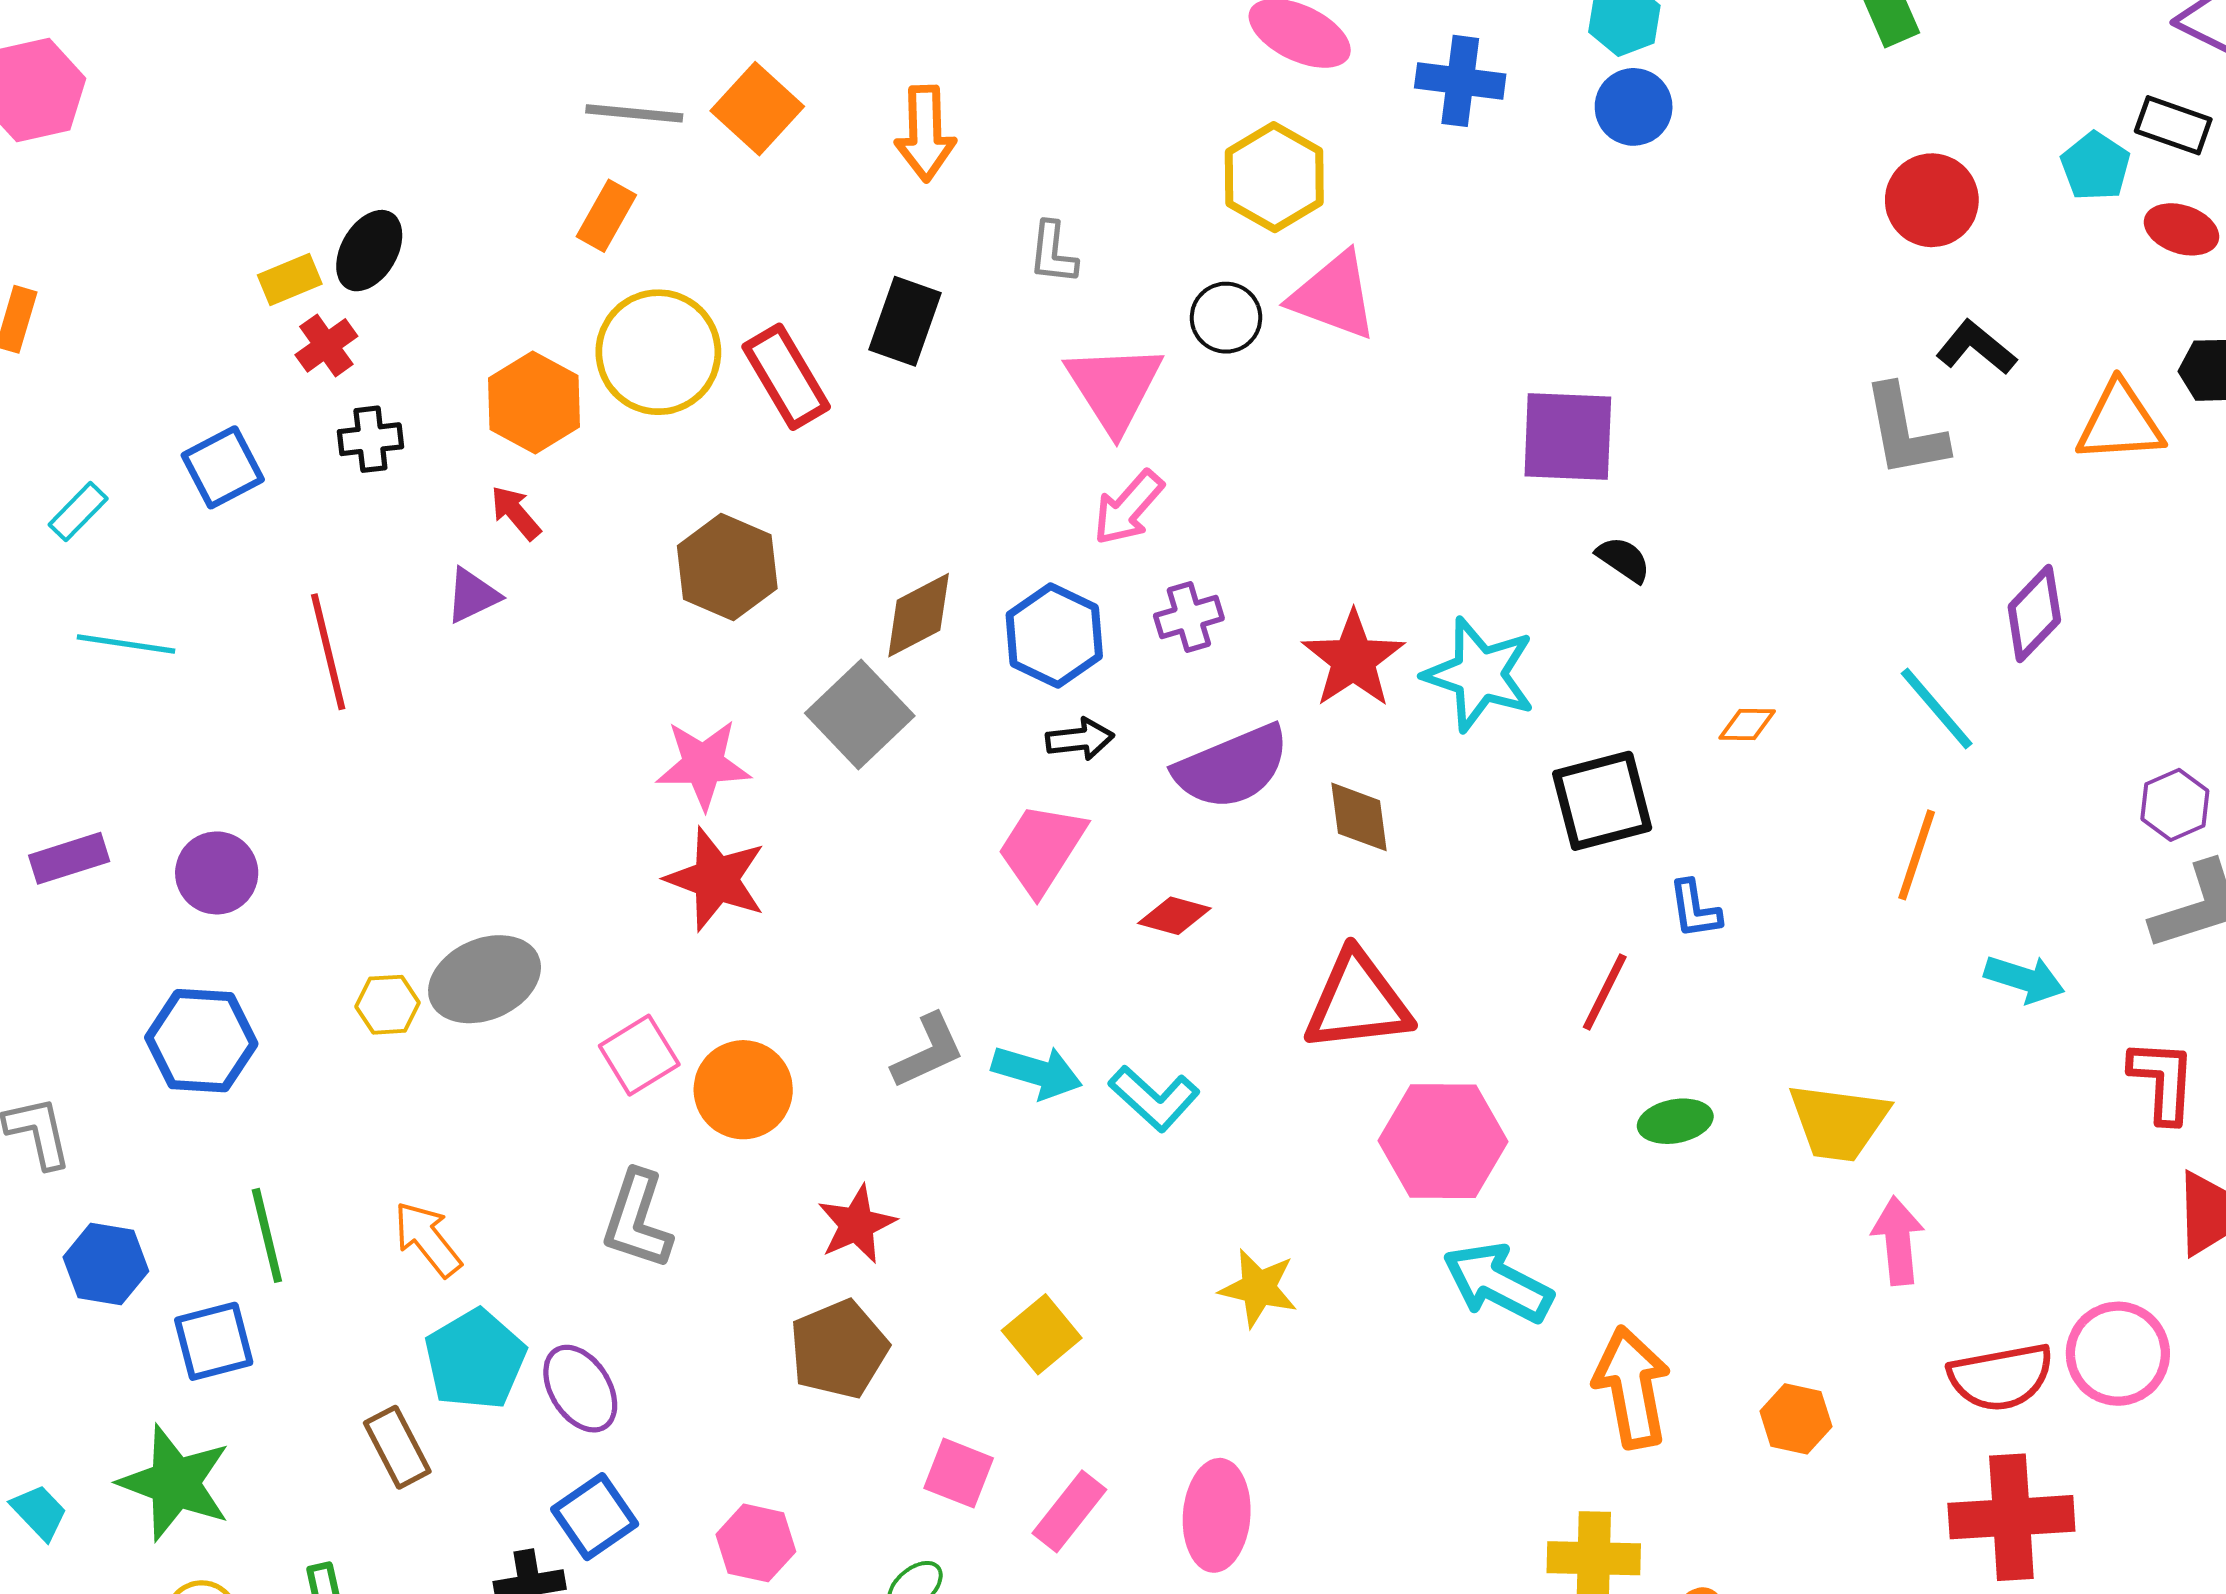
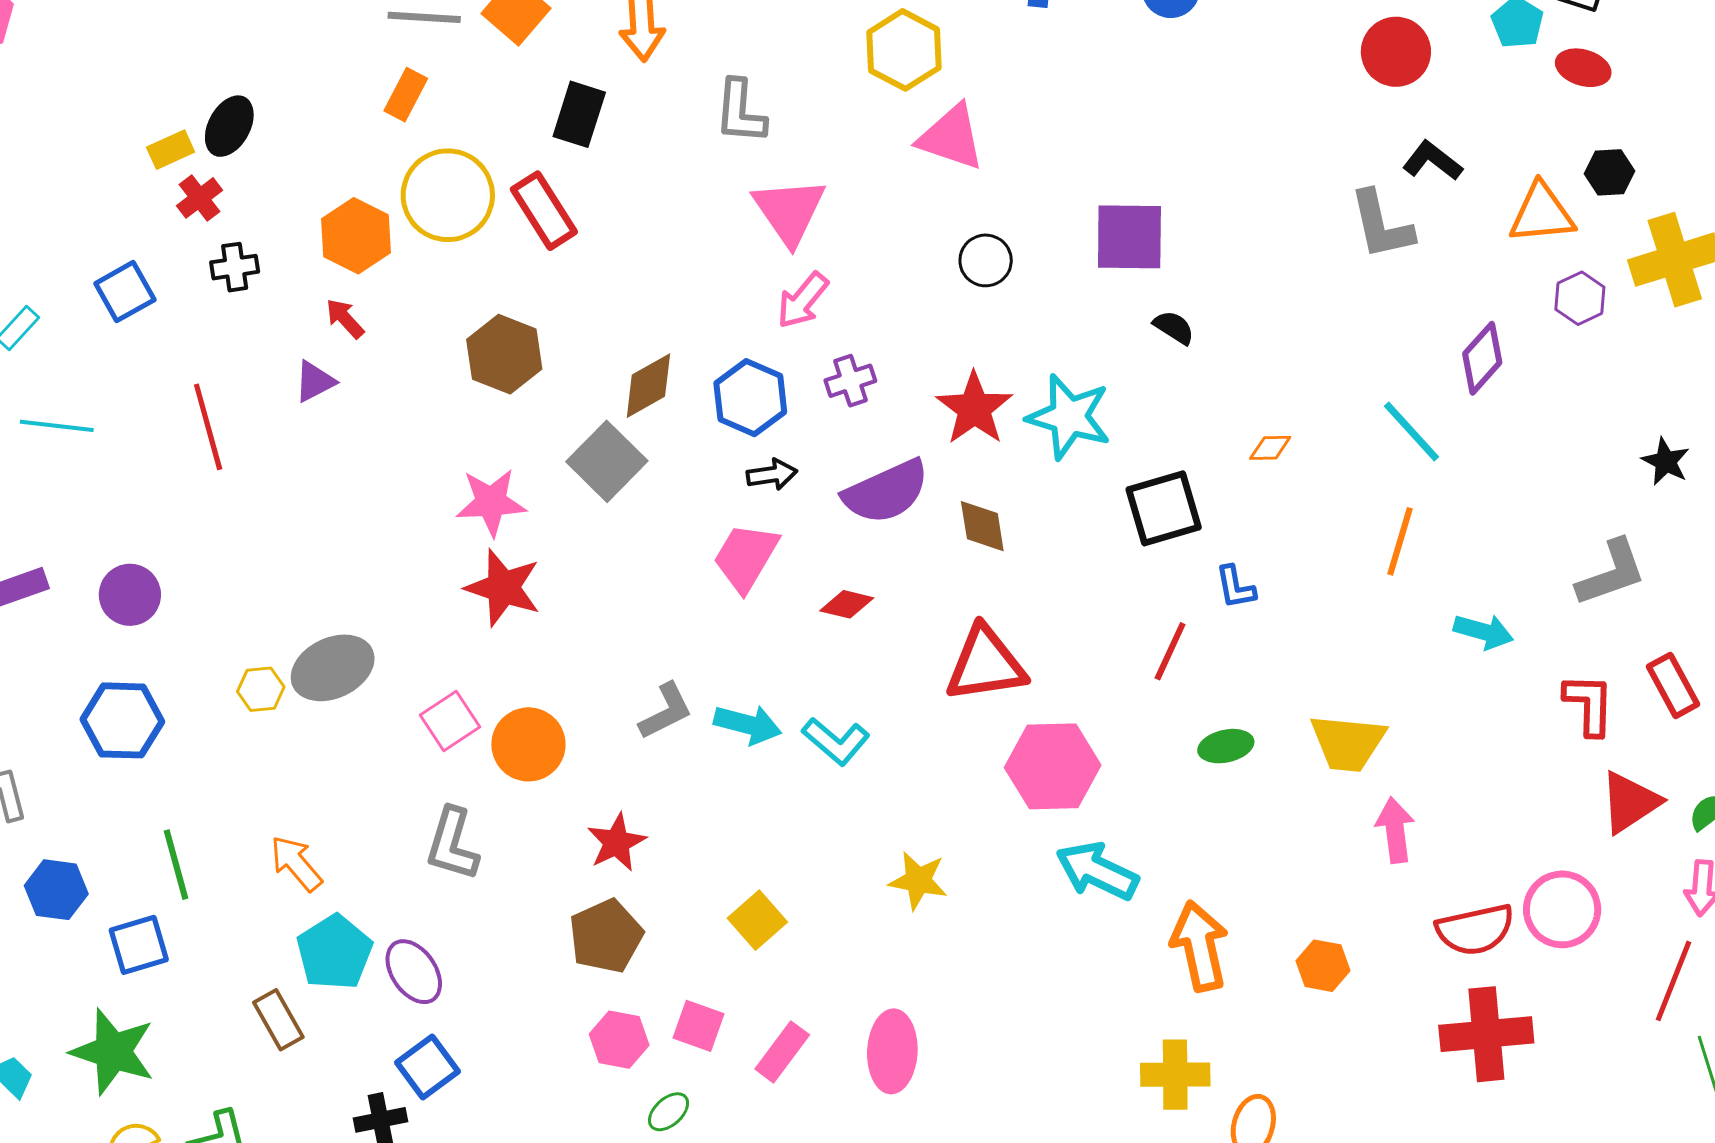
gray L-shape: (1053, 253) -> (740, 112), size x1.4
black circle: (1226, 318) -> (986, 260), moved
black rectangle: (905, 321) -> (579, 114), moved
purple hexagon: (2175, 805) -> (1580, 298), moved
pink hexagon: (756, 1543) -> (619, 1040), moved

